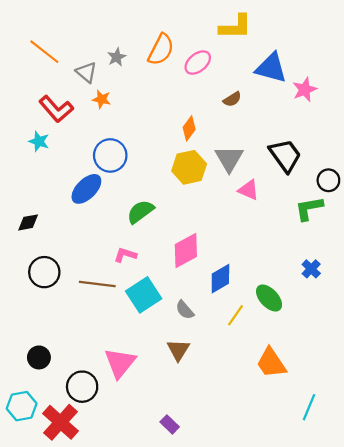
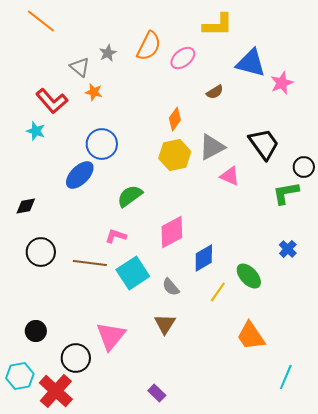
orange line: (44, 52) -> (41, 21), moved
gray triangle: (229, 159) -> (212, 147), turned 32

